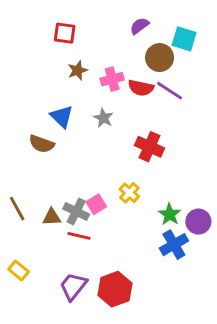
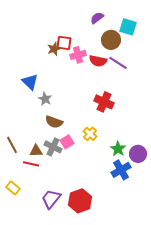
red square: (65, 33) -> (64, 43), moved
blue triangle: (62, 117) -> (30, 82), moved
gray star: (103, 118) -> (45, 99), moved
brown semicircle: (42, 144) -> (54, 122), moved
red line: (79, 236) -> (31, 164), moved

